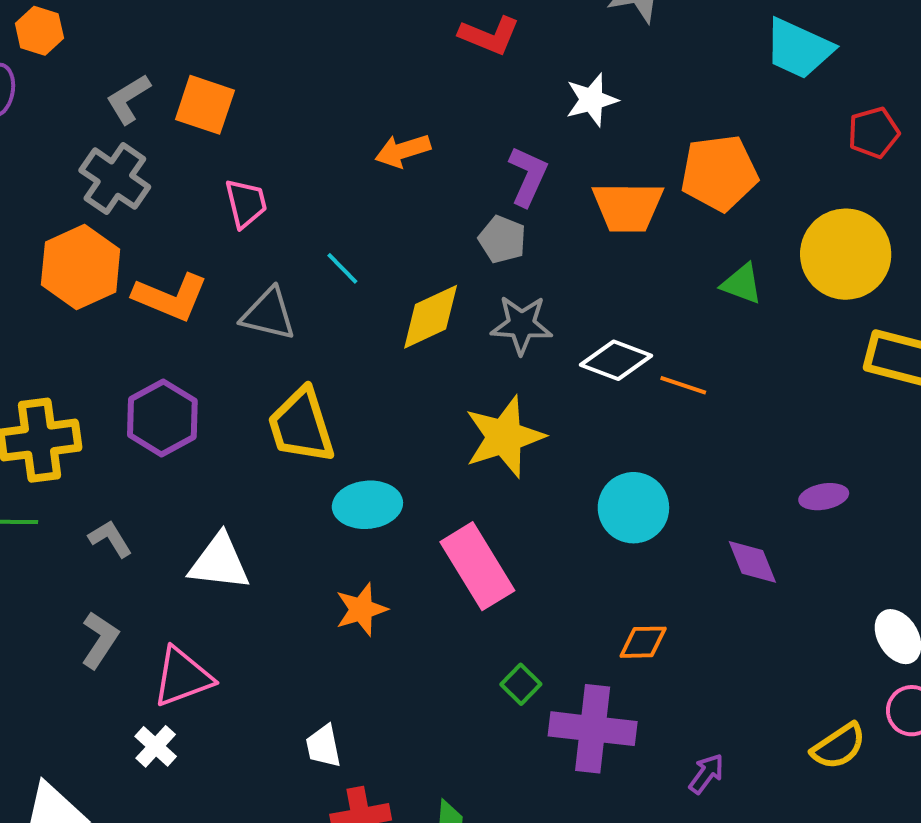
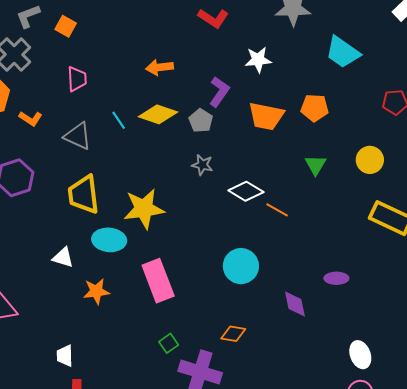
cyan trapezoid: (799, 49) -> (343, 52), moved
orange square: (205, 105) -> (66, 26), size x0.7
orange pentagon: (719, 173) -> (315, 108), size x0.7
yellow circle: (846, 254) -> (370, 160), size x0.6
green triangle: (742, 284) -> (316, 165), turned 30
orange L-shape: (170, 297) -> (31, 118), size x0.6
yellow diamond: (431, 317) -> (158, 114), moved, turned 33
gray star: (521, 325) -> (202, 165), size x0.7
yellow star: (504, 437) -> (144, 209), moved
white triangle: (219, 562) -> (63, 257), moved, size x0.7

